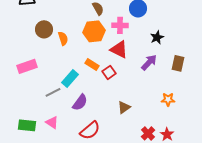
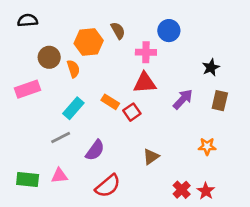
orange hexagon: (94, 31) -> (89, 42), moved
black star: (157, 37) -> (211, 67), moved
red triangle: (119, 49) -> (145, 83), turned -30
pink rectangle: (27, 66) -> (28, 89), moved
cyan rectangle: (70, 78) -> (73, 108), moved
pink triangle: (52, 122) -> (59, 176), turned -40

